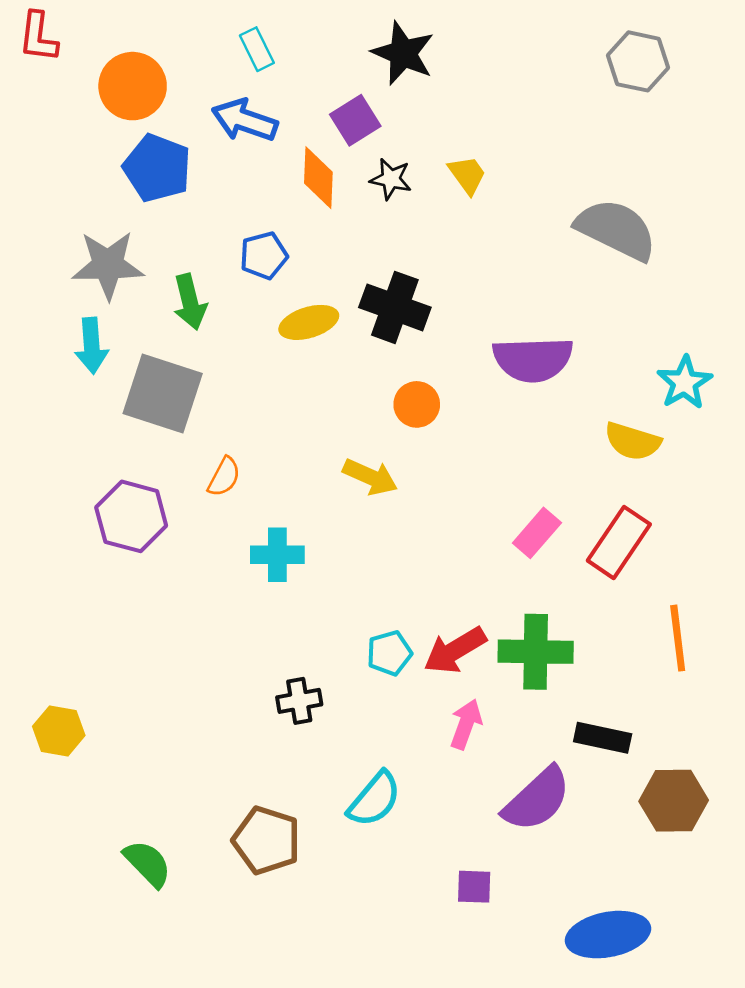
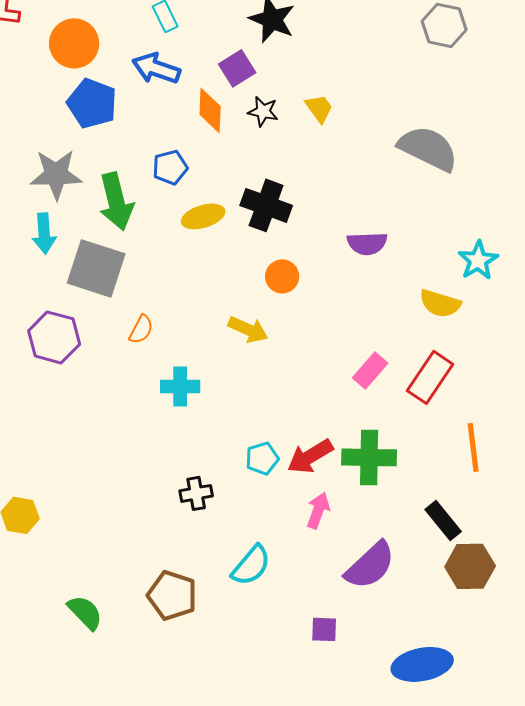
green arrow: (190, 302) -> (116, 201), size x1.4
purple semicircle: (533, 359) -> (367, 243), size x0.7
purple hexagon: (131, 516) -> (54, 337), moved
black rectangle: (603, 738) -> (443, 520), moved, turned 39

